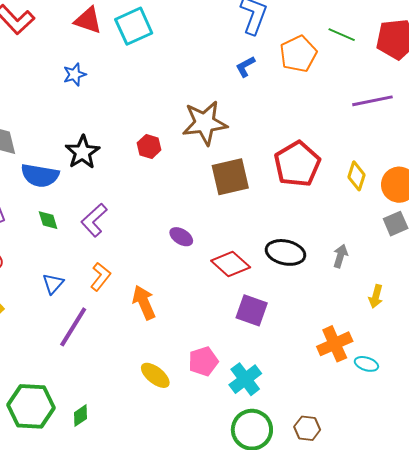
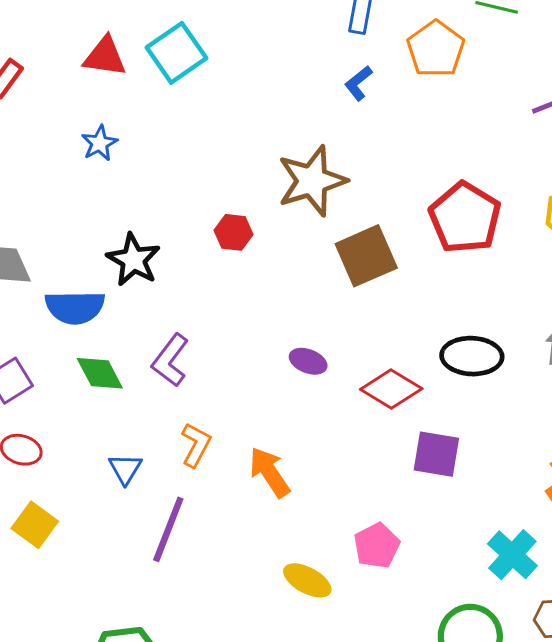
green diamond: (48, 220) -> (100, 373), size x1.4
cyan cross: (245, 379) -> (512, 555), moved

